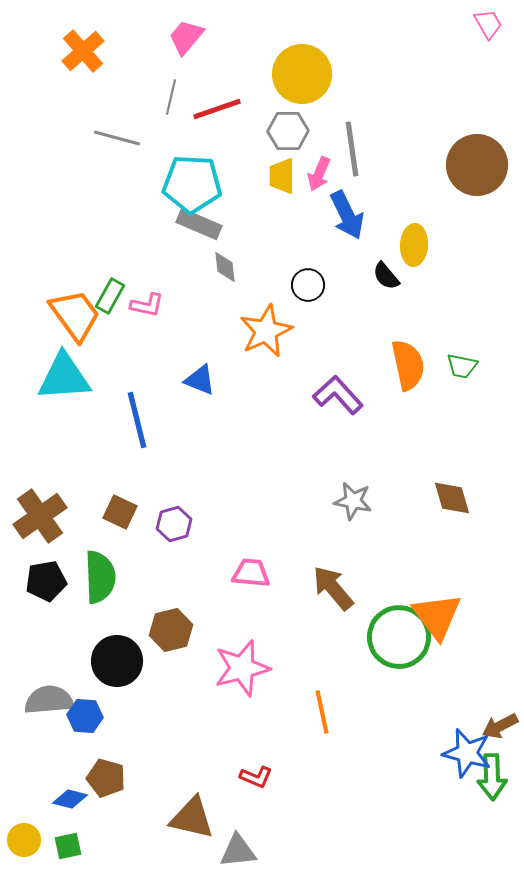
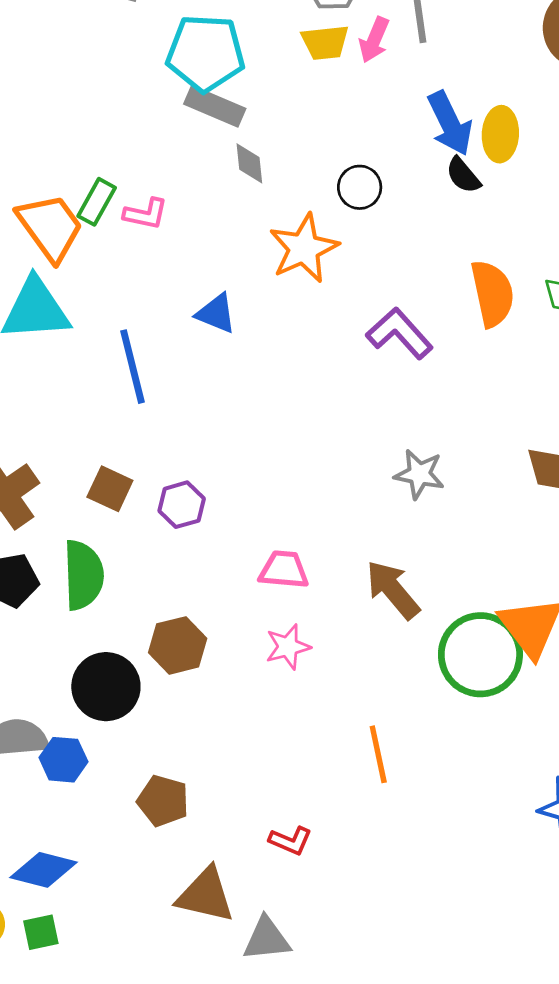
yellow trapezoid: (282, 176) -> (325, 42), turned -96
blue arrow: (347, 215) -> (450, 124), moved
pink star: (242, 668) -> (288, 647), moved, size x0.6
brown pentagon: (106, 778) -> (163, 801), moved
blue diamond: (70, 799) -> (43, 870), size x1.4

